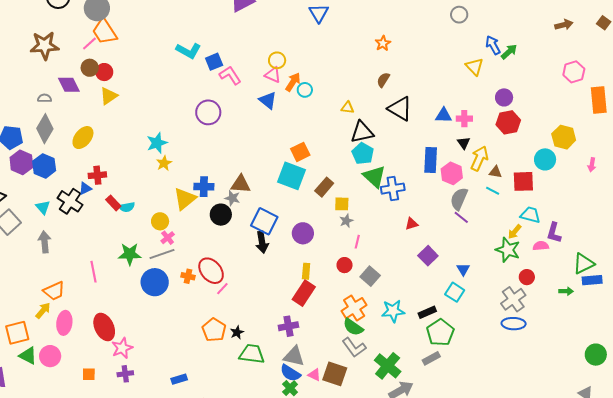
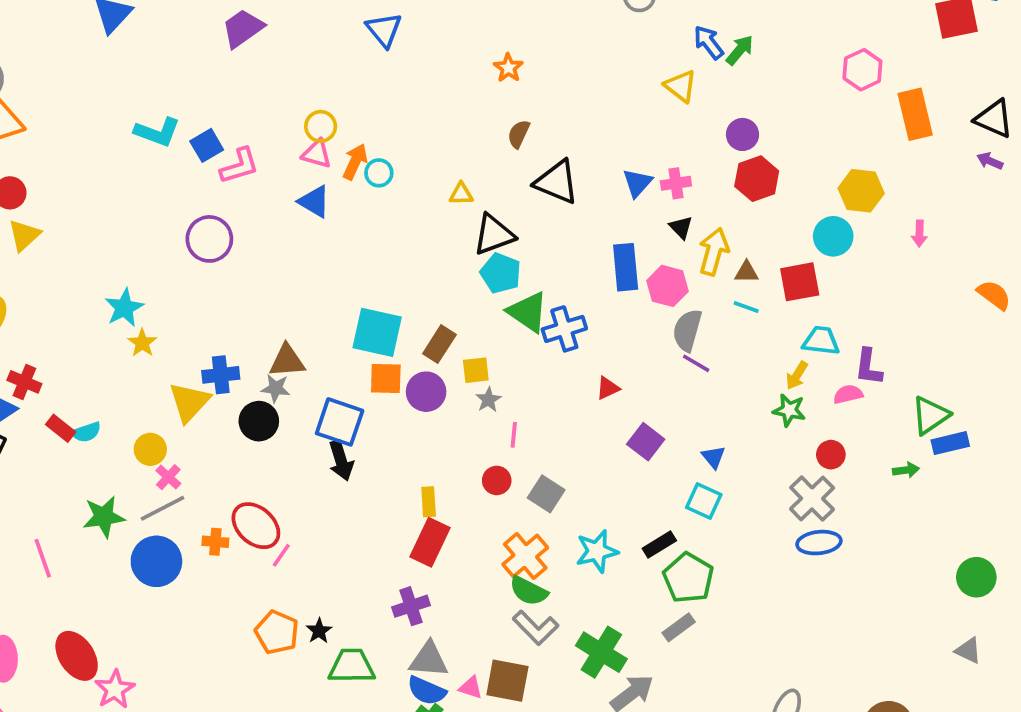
pink L-shape: (230, 75) -> (239, 166), turned 115
blue triangle: (444, 115) -> (637, 183), turned -42
orange square: (300, 152) -> (386, 378), moved, turned 36
red cross: (97, 175) -> (24, 382), turned 36
purple circle: (303, 233) -> (426, 392), moved
green star: (508, 250) -> (789, 410), size x0.7

